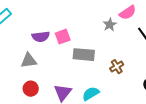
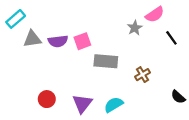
gray triangle: (29, 61) -> (32, 39), moved

